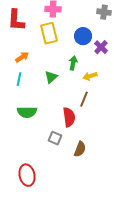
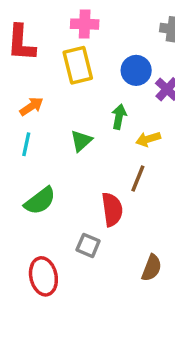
green semicircle: (27, 112) -> (40, 201), turned -36
brown semicircle: (80, 149) -> (152, 268), moved
red ellipse: (27, 175) -> (43, 276), moved

